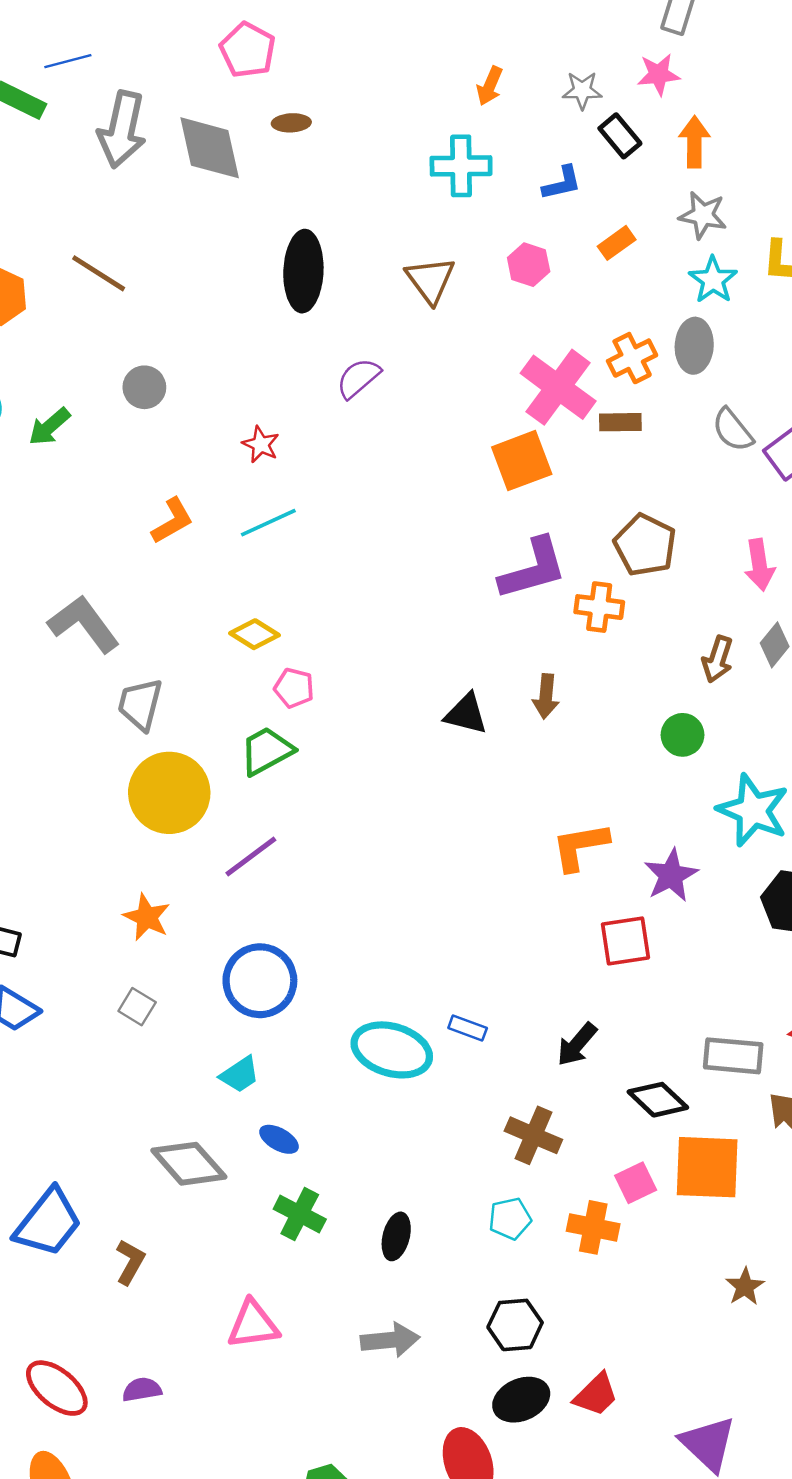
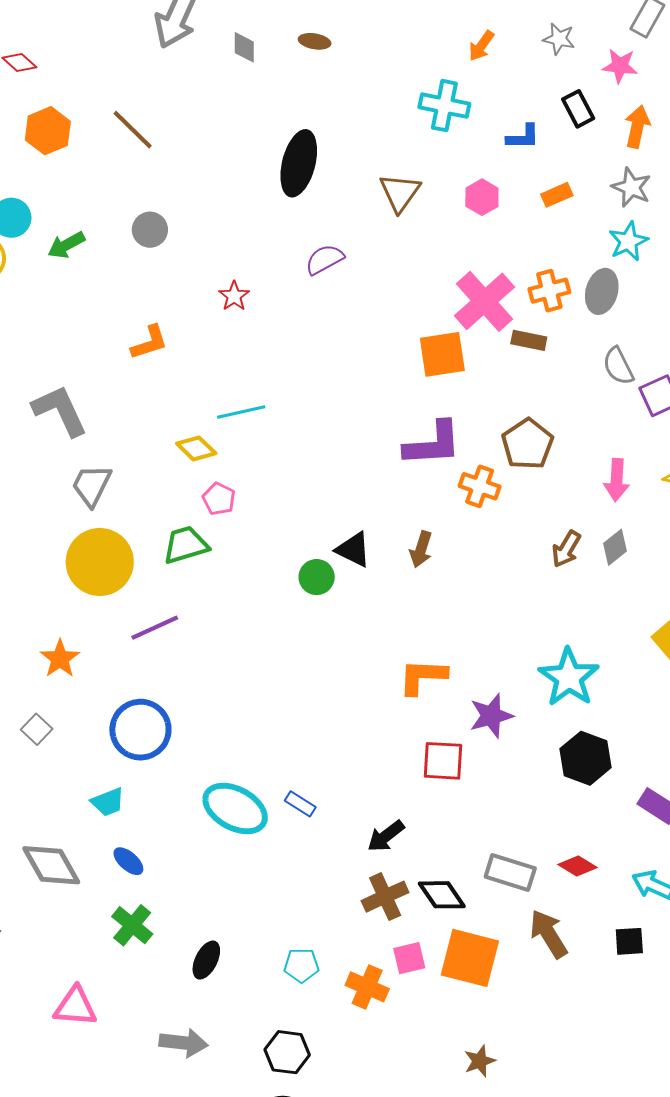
gray star: (582, 90) -> (559, 39), moved
gray diamond: (210, 148) -> (244, 47), size x0.5
cyan line: (268, 523) -> (241, 412), moved
green circle: (683, 735) -> (317, 577), moved
brown cross: (533, 1135) -> (385, 897), moved, turned 30

